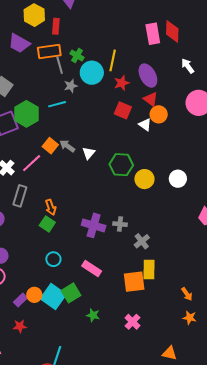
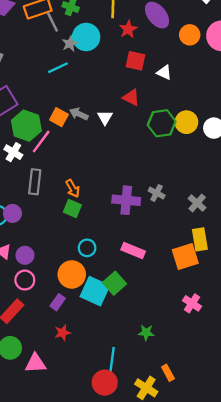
cyan circle: (92, 73) -> (86, 37), moved
red triangle: (151, 99) -> (131, 97), moved
green hexagon: (26, 114) -> (26, 126), moved
orange circle: (159, 114) -> (190, 35), moved
green hexagon: (121, 165) -> (162, 123), moved
yellow circle: (144, 179) -> (186, 122), moved
gray cross: (120, 224) -> (157, 193), turned 32
gray cross: (142, 241) -> (197, 203), moved
orange circle: (34, 295) -> (72, 274), moved, size x1.5
green star: (93, 315) -> (146, 332), moved

